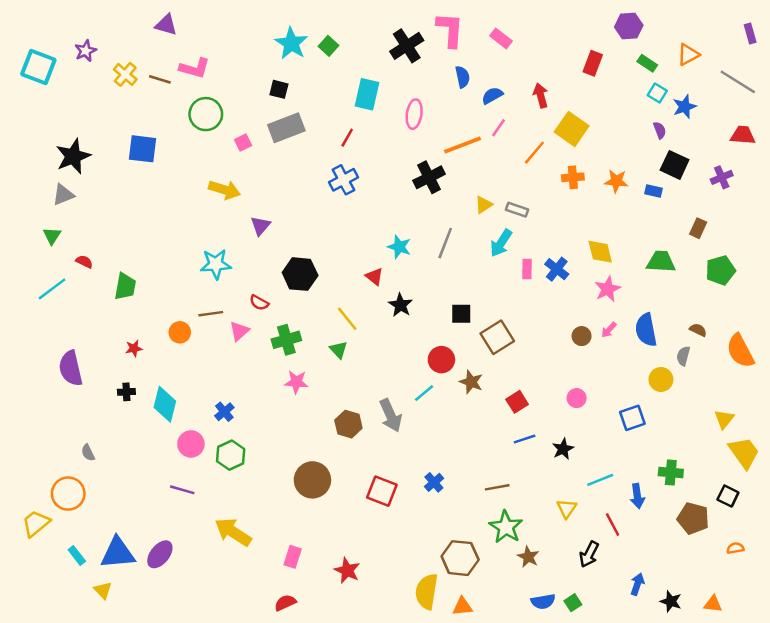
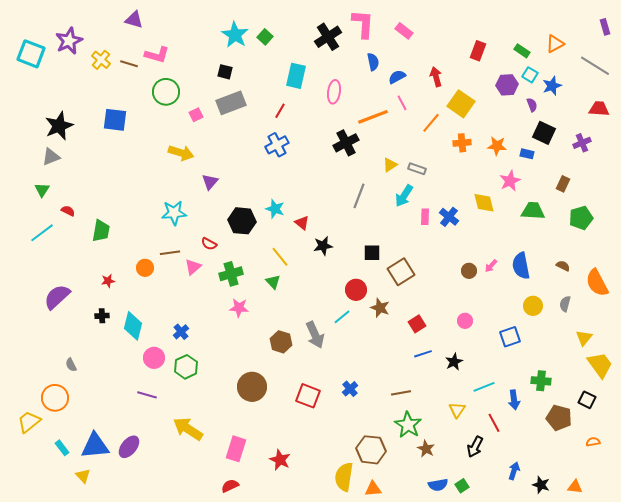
purple hexagon: (629, 26) -> (507, 85), moved
purple star: (86, 51) -> (69, 41), size x1.5
pink line: (498, 128) -> (402, 103), turned -63
cyan star: (399, 247) -> (275, 209), moved
pink star: (608, 289) -> (510, 181), moved
black star: (401, 305) -> (323, 246), turned 30
gray semicircle: (683, 356) -> (565, 304), moved
purple semicircle: (71, 368) -> (57, 297), turned 60
pink rectangle: (293, 557) -> (236, 449), size x1.4

